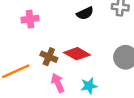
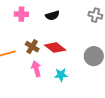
black semicircle: (85, 13) -> (52, 15), moved

